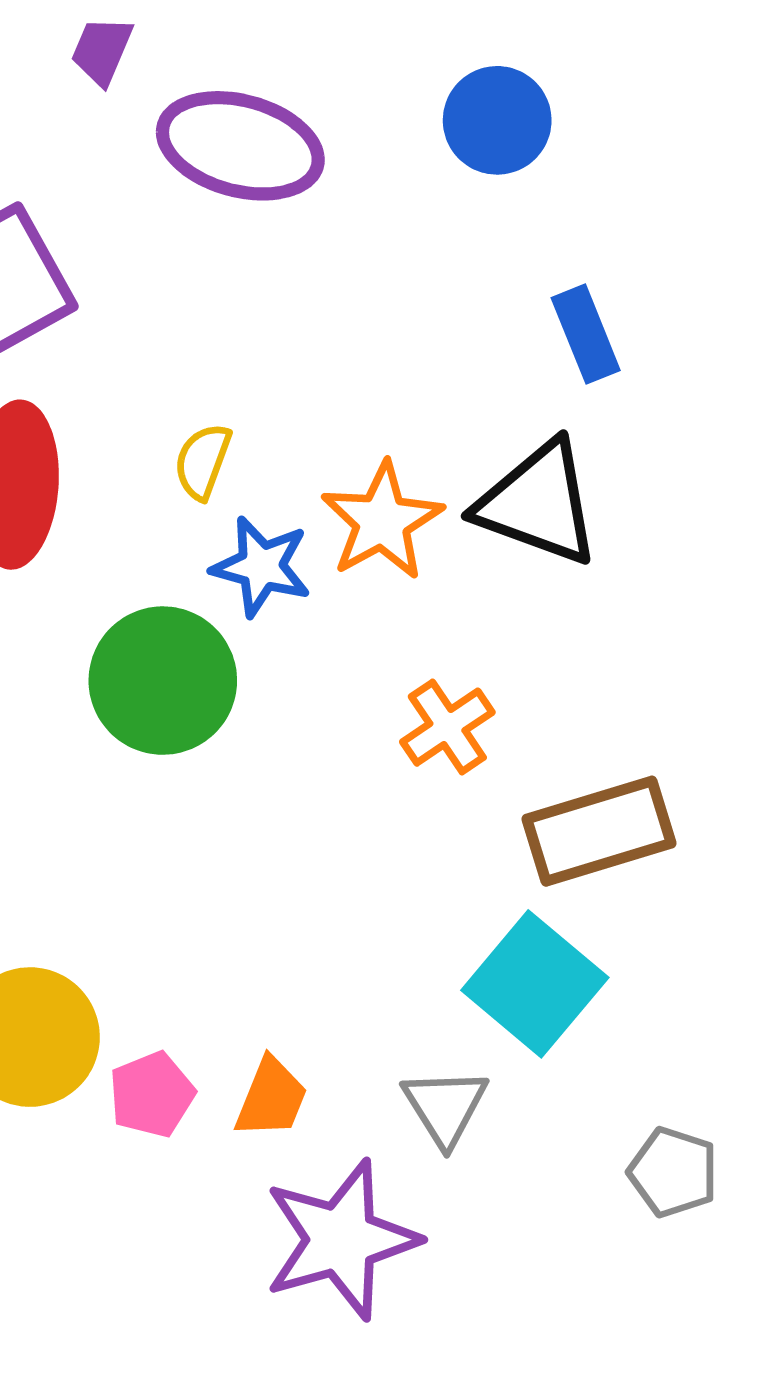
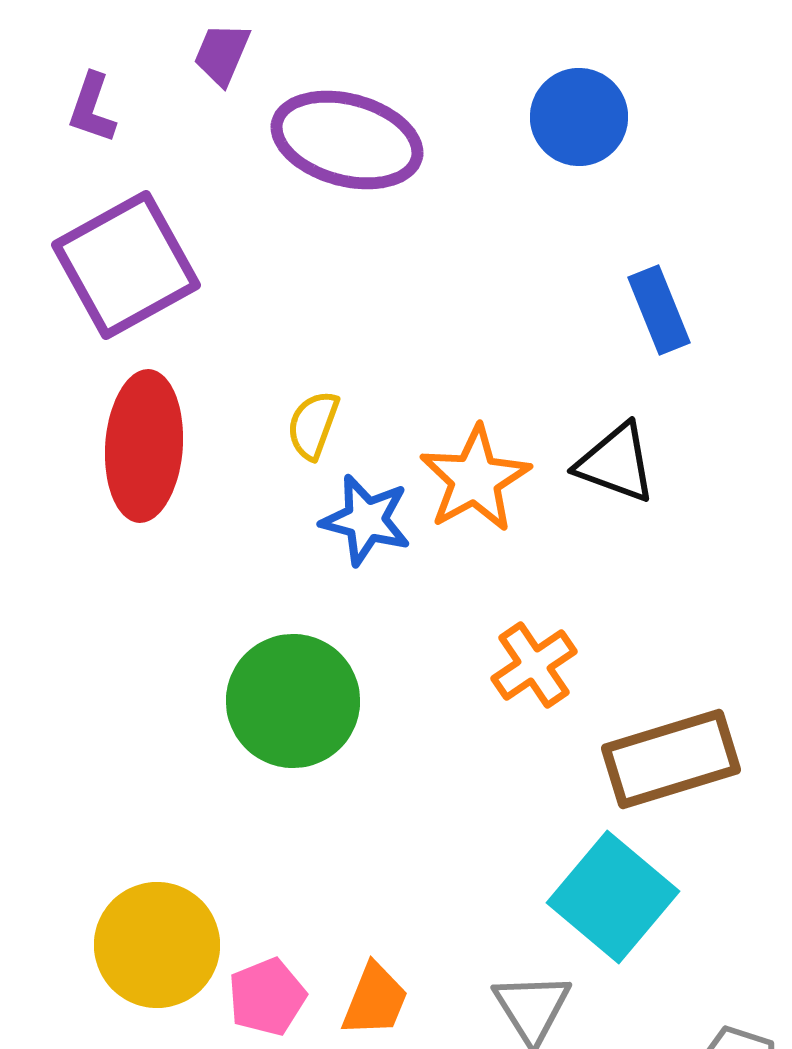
black triangle: (538, 503) -> (616, 463), size x0.7
green circle: (163, 681) -> (293, 701), moved

